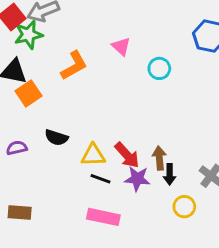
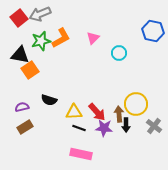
green star: (28, 35) -> (41, 41), moved
pink triangle: (121, 46) -> (93, 38), turned 32
orange L-shape: (74, 66) -> (61, 38), moved
yellow circle: (184, 207) -> (136, 104), moved, size x1.5
brown rectangle: (20, 213) -> (25, 127), moved, turned -35

